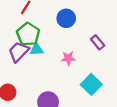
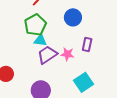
purple rectangle: (98, 42) -> (87, 45), moved, turned 40
purple trapezoid: (19, 52) -> (47, 55), moved

